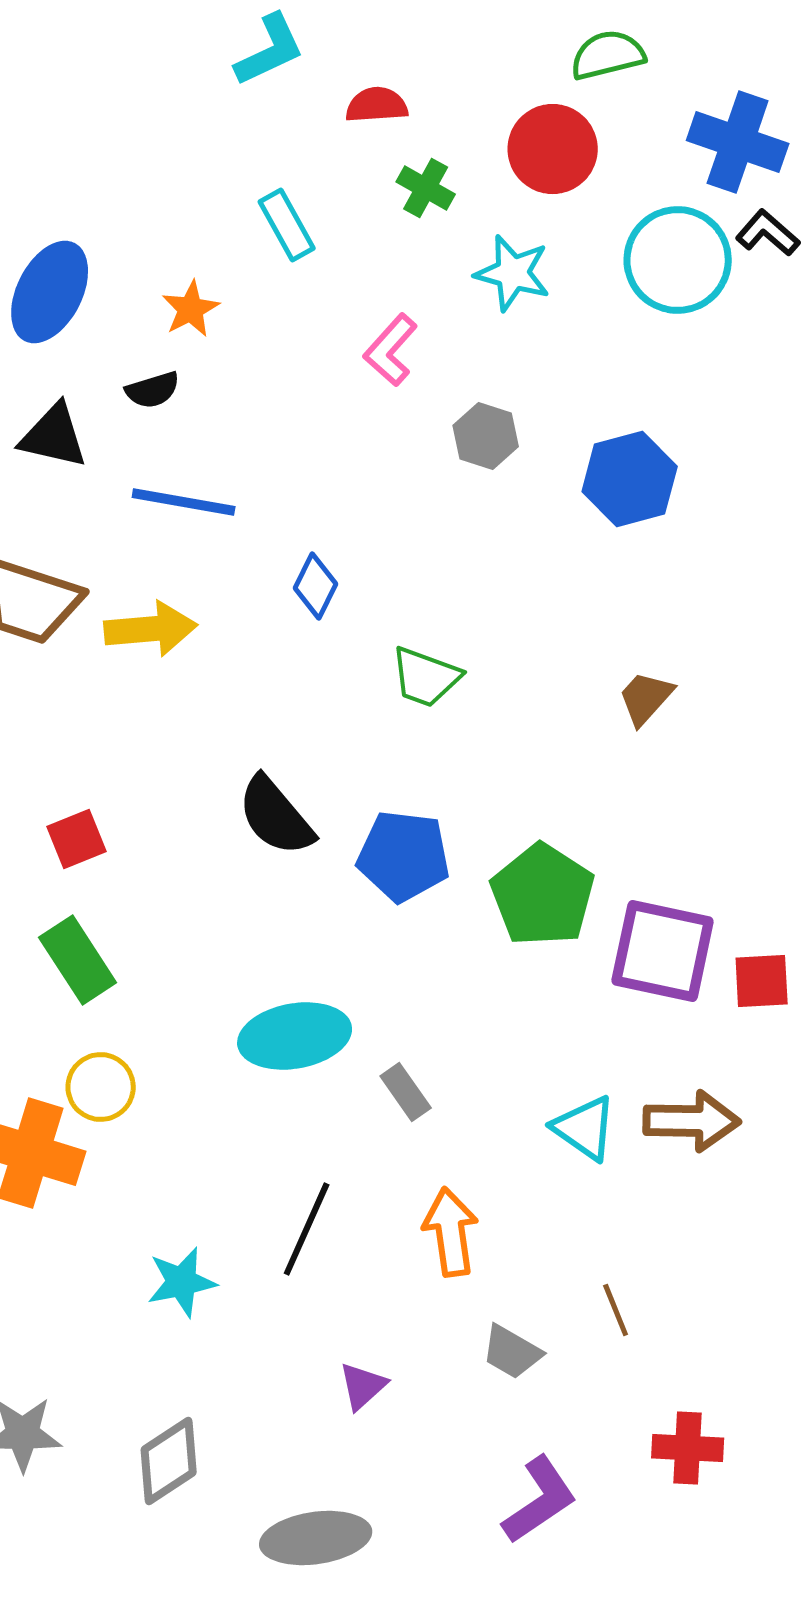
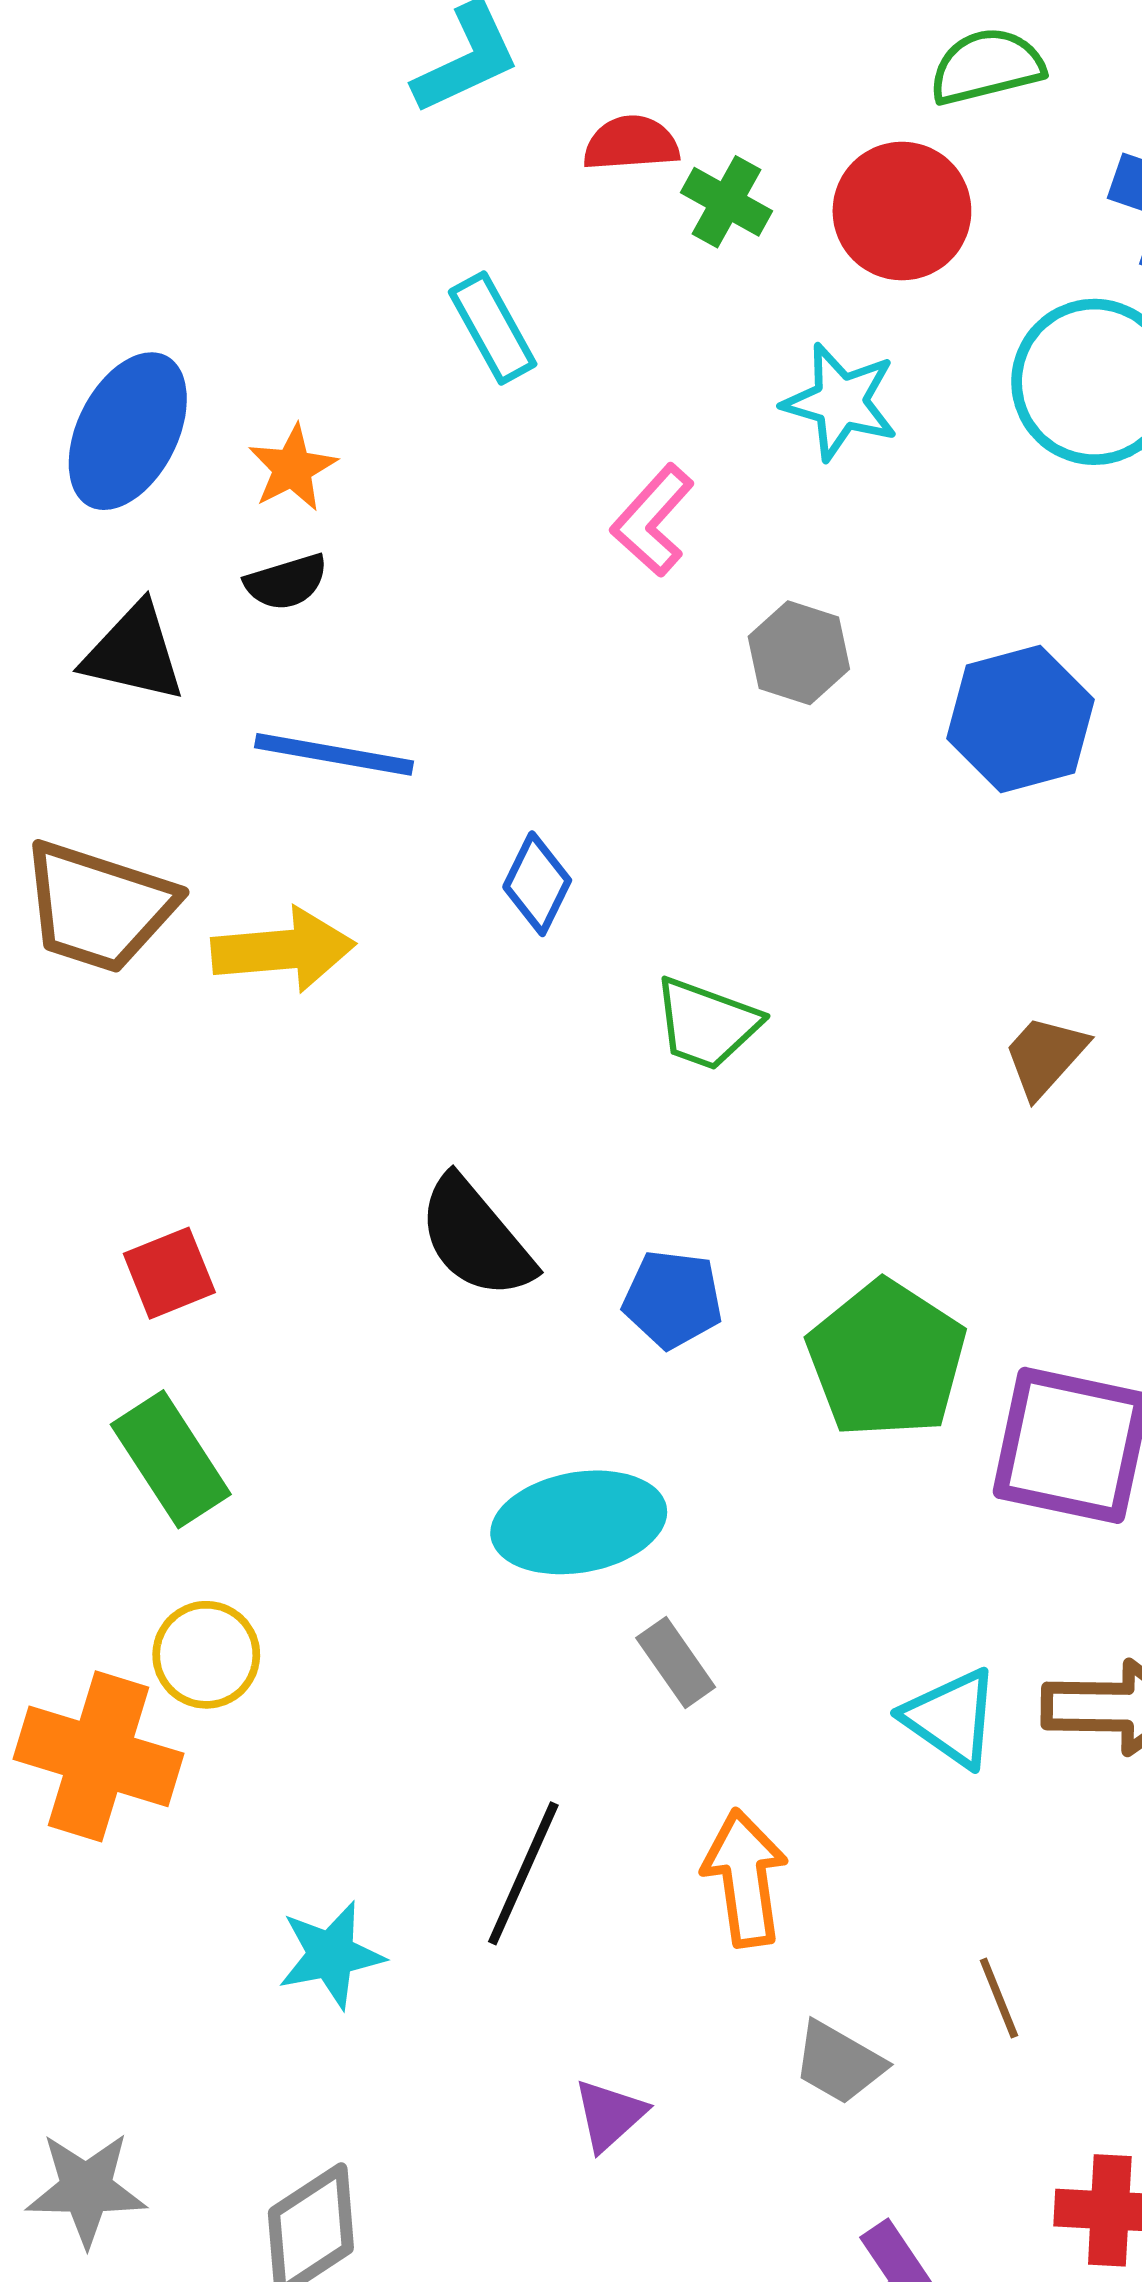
green cross: (426, 188) -> (727, 202), moved
orange star: (191, 309) -> (292, 468), moved
blue pentagon: (404, 856) -> (673, 1299), size x0.7
cyan ellipse: (295, 1036) -> (579, 1522), moved

